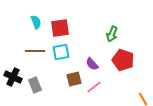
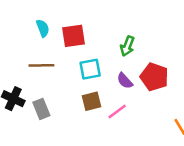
green arrow: (112, 34) -> (127, 46), moved
cyan square: (61, 52) -> (90, 69), moved
purple semicircle: (92, 64) -> (125, 81), moved

